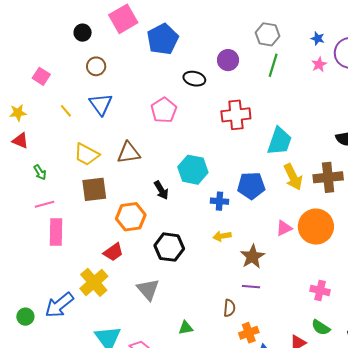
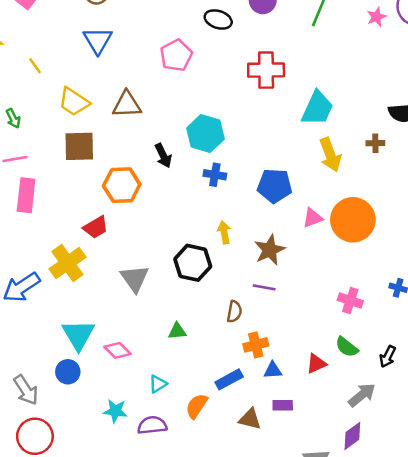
yellow line: (66, 111) -> (35, 66), moved
brown cross: (328, 177) -> (375, 143), moved, size x0.5
blue pentagon: (251, 186) -> (275, 186), moved
blue cross: (219, 201) -> (215, 175), moved
yellow arrow: (222, 236) -> (224, 232), moved, turned 84
black hexagon: (169, 247) -> (193, 263), moved

